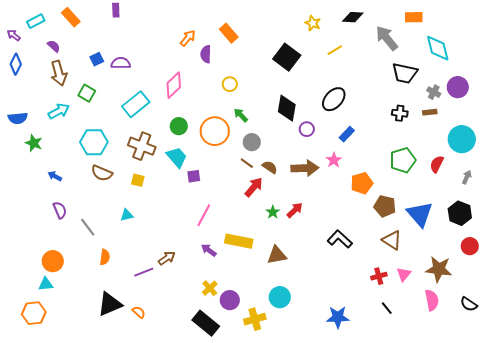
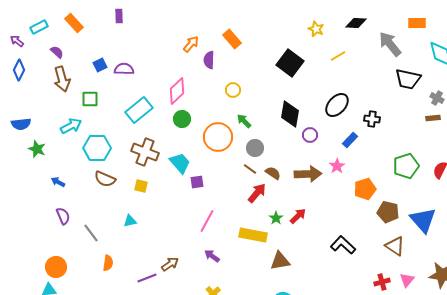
green square: (87, 93) -> (90, 99), turned -30
cyan arrow: (59, 111) -> (71, 126), moved
black cross: (400, 113) -> (372, 119), moved
green circle: (179, 126) -> (182, 119), moved
yellow rectangle: (239, 241) -> (253, 235), moved

